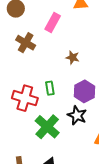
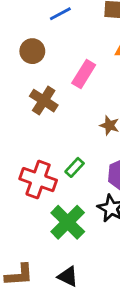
green rectangle: (50, 88) -> (75, 167), turned 48

